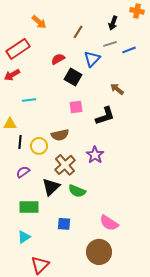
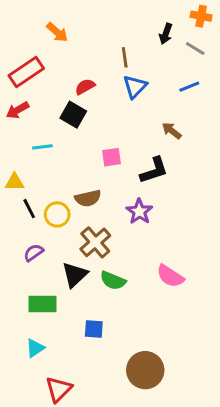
brown line: (78, 32) -> (125, 57), moved, turned -40
gray line: (110, 44) -> (195, 48), moved, turned 48
blue line: (129, 50) -> (189, 87), moved
black square: (73, 77) -> (73, 115), moved
black line: (20, 142) -> (29, 209), turned -32
purple star: (95, 155) -> (139, 212), moved
pink semicircle: (109, 223) -> (170, 276), moved

